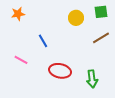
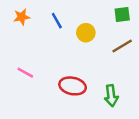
yellow circle: (76, 18) -> (86, 33), moved
blue line: (43, 41) -> (57, 21), moved

